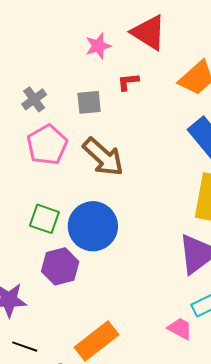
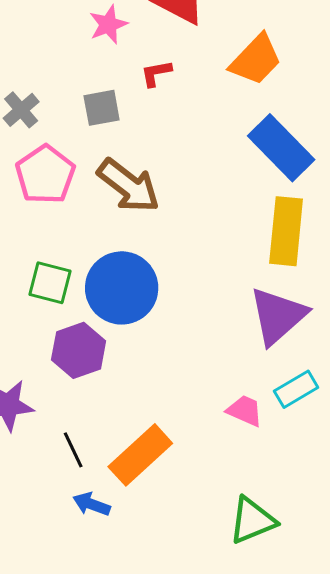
pink trapezoid: (180, 329) -> (245, 411), moved
black line: (25, 347) -> (73, 450), moved, turned 50

